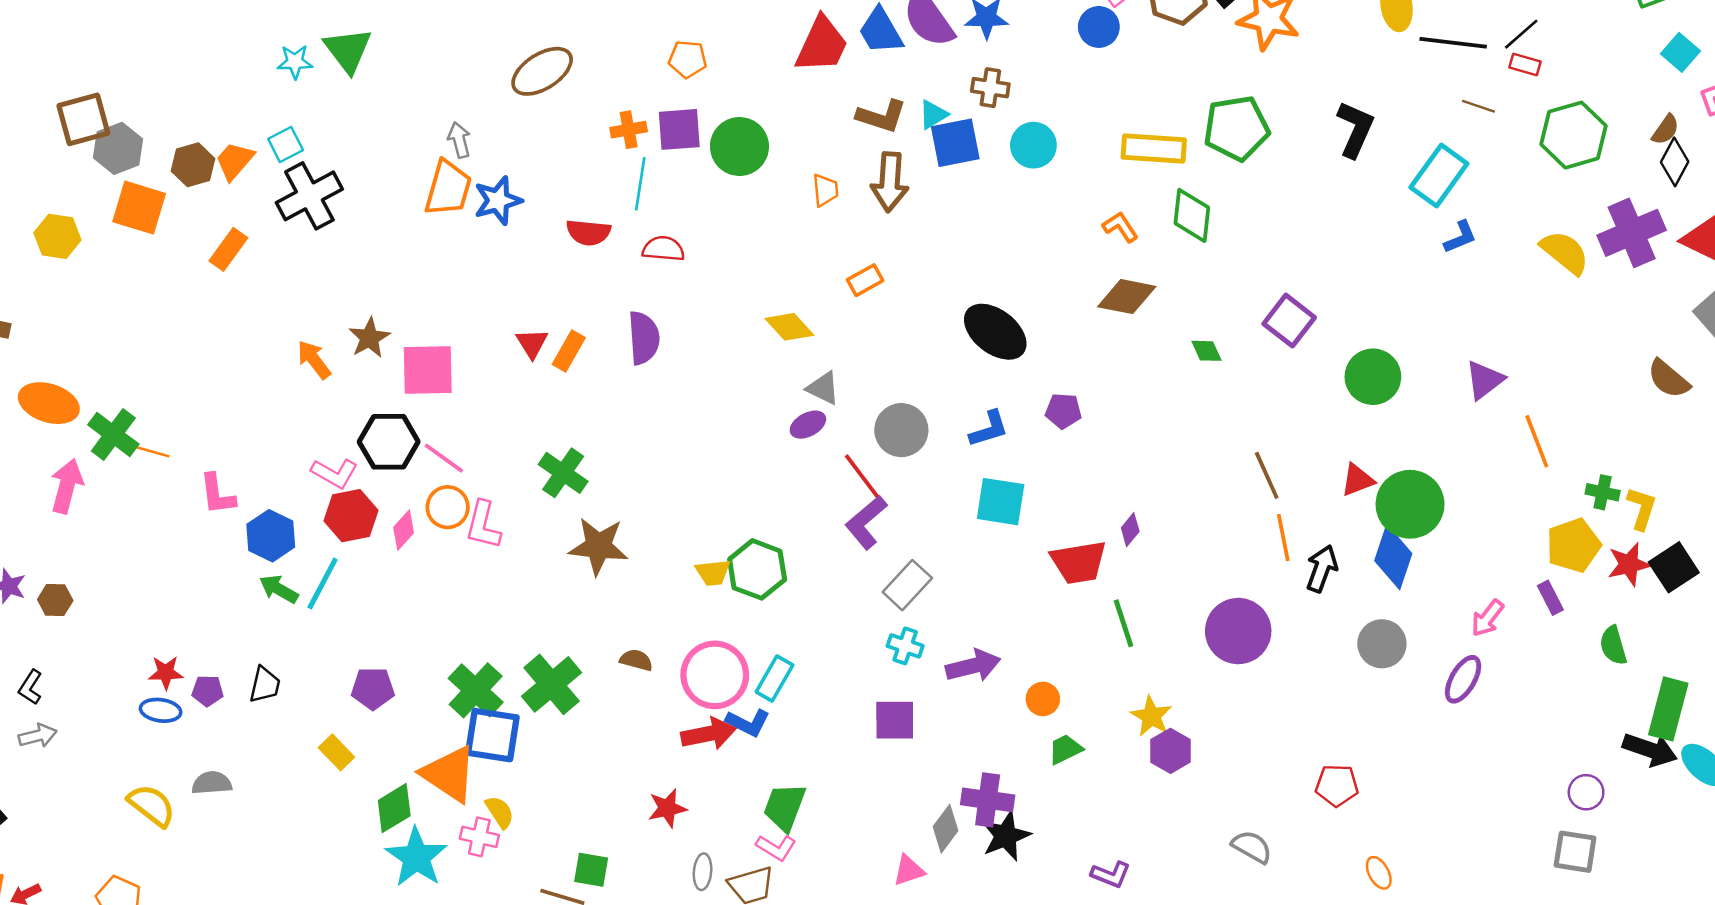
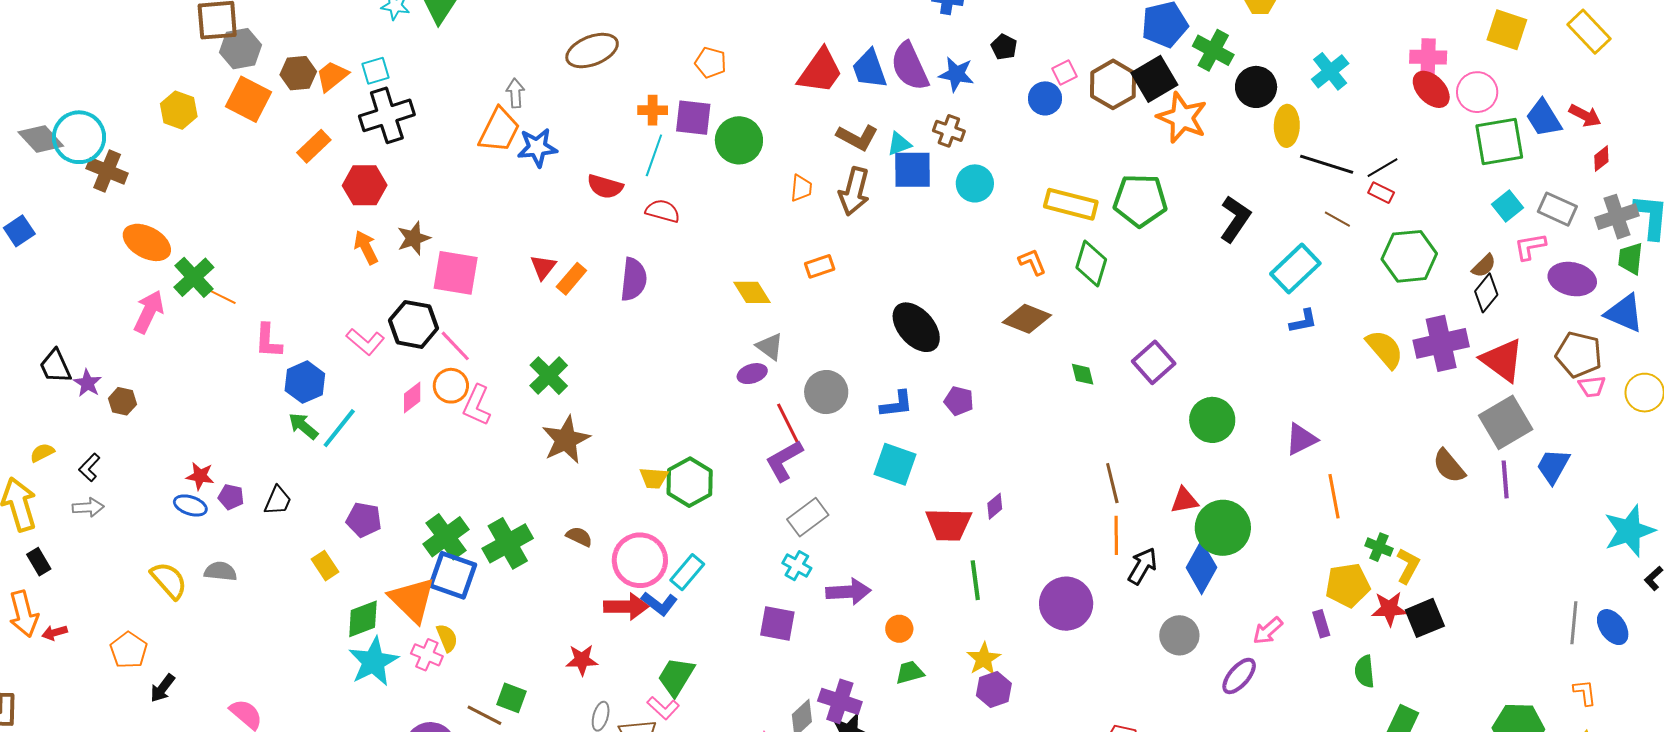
red hexagon: (351, 516) -> (365, 185), moved
brown star: (598, 546) -> (566, 440), turned 30

